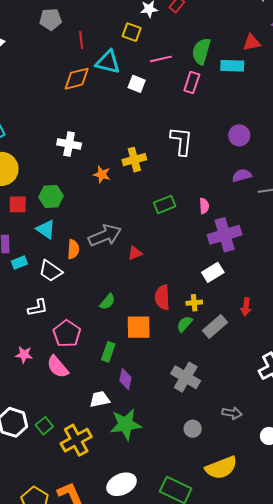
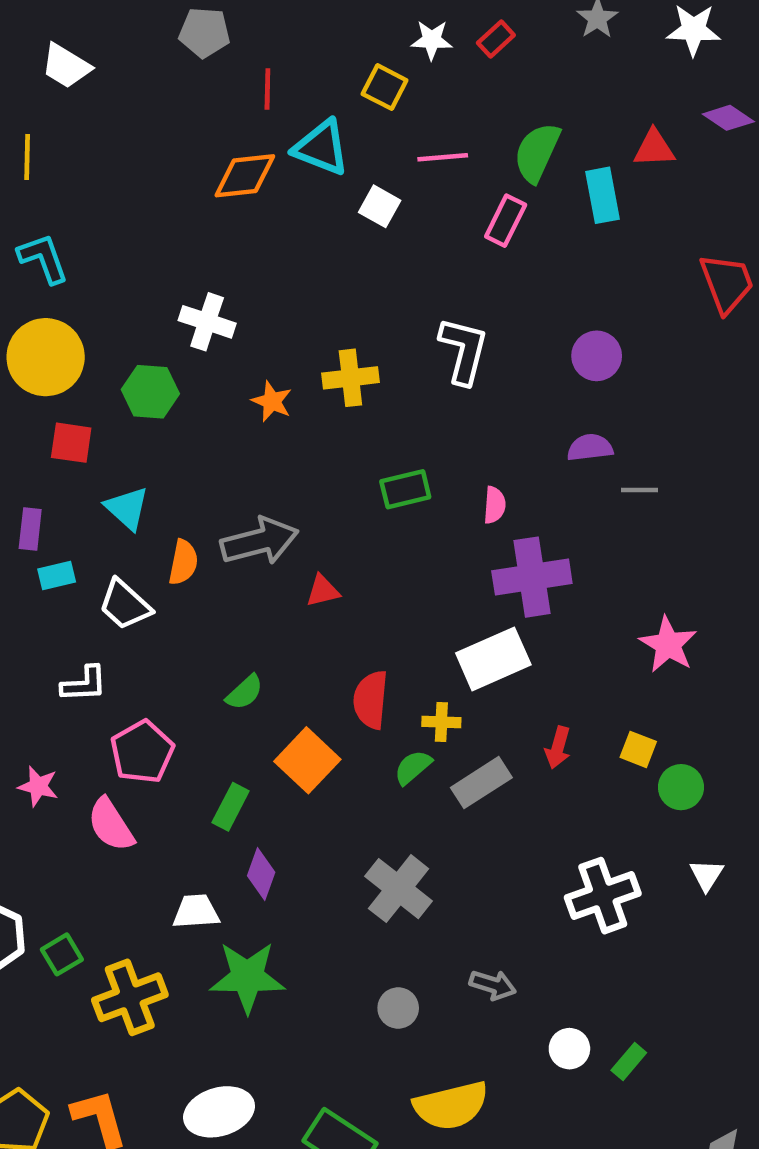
cyan rectangle: (232, 66) -> (603, 195), turned 70
green hexagon: (51, 196) -> (150, 392), moved
white rectangle: (213, 272) -> (493, 659), size x1.4
orange square: (139, 327) -> (307, 760), turned 36

